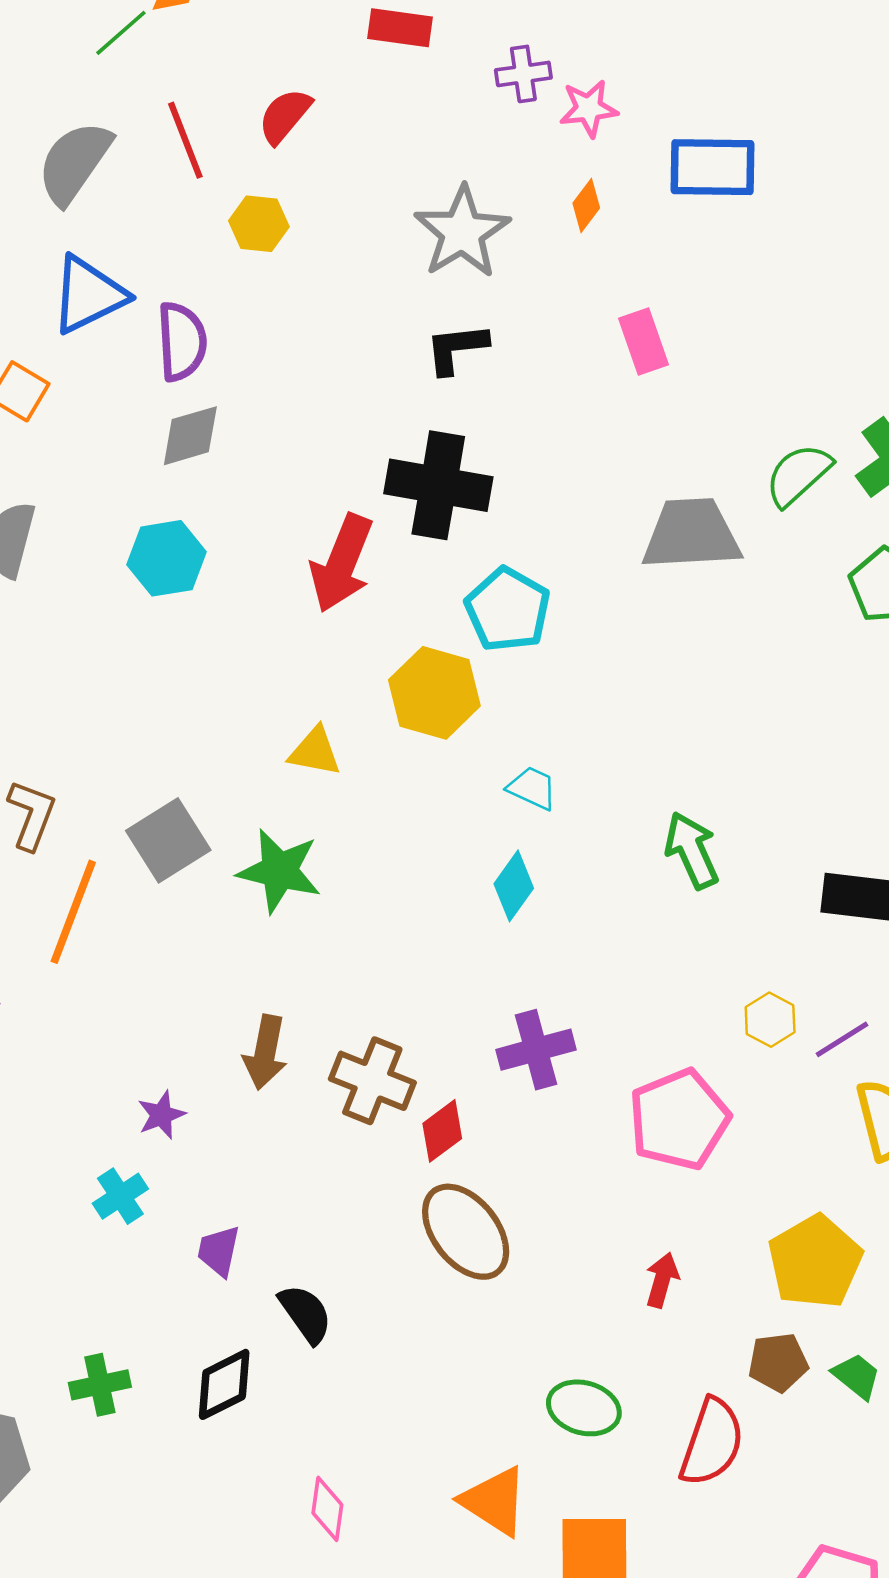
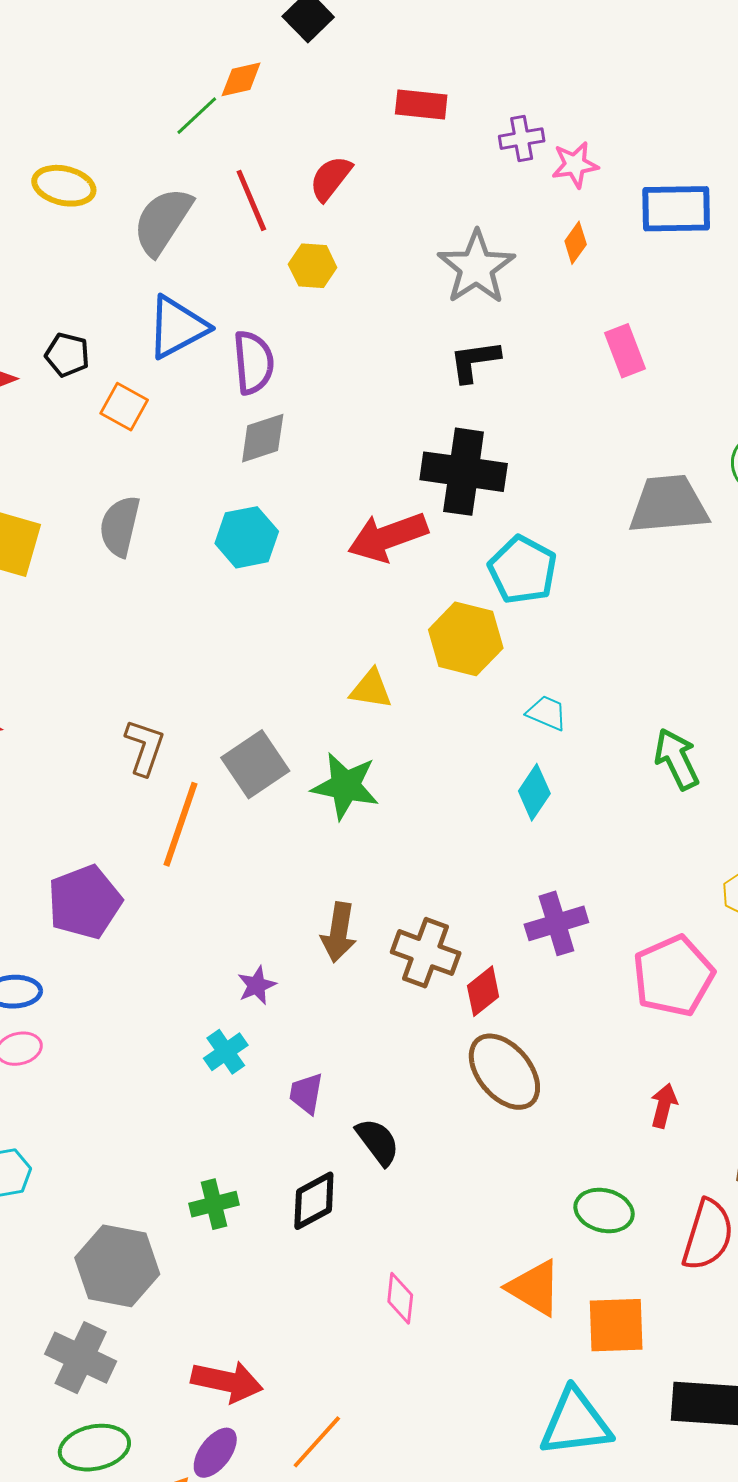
red arrow: (342, 563) -> (388, 537), turned 50

